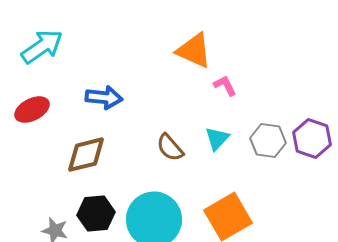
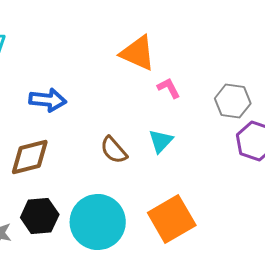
gray hexagon: (268, 141) -> (233, 101), moved

